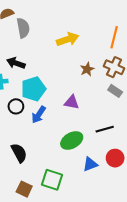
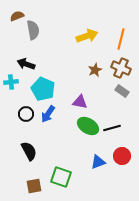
yellow arrow: (68, 39) -> (87, 36), moved
cyan pentagon: (33, 89) -> (43, 89), turned -30
black circle: (16, 106) -> (26, 114), moved
green ellipse: (72, 140) -> (88, 126), moved, turned 60
brown square: (24, 189) -> (34, 186), turned -35

